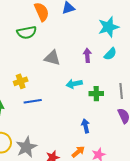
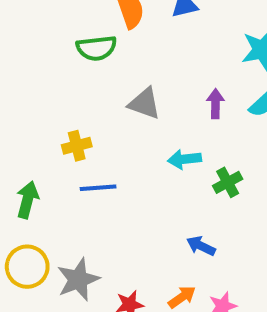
green cross: (96, 94) -> (228, 182), turned -32
blue arrow: (86, 126) -> (201, 246), turned -56

